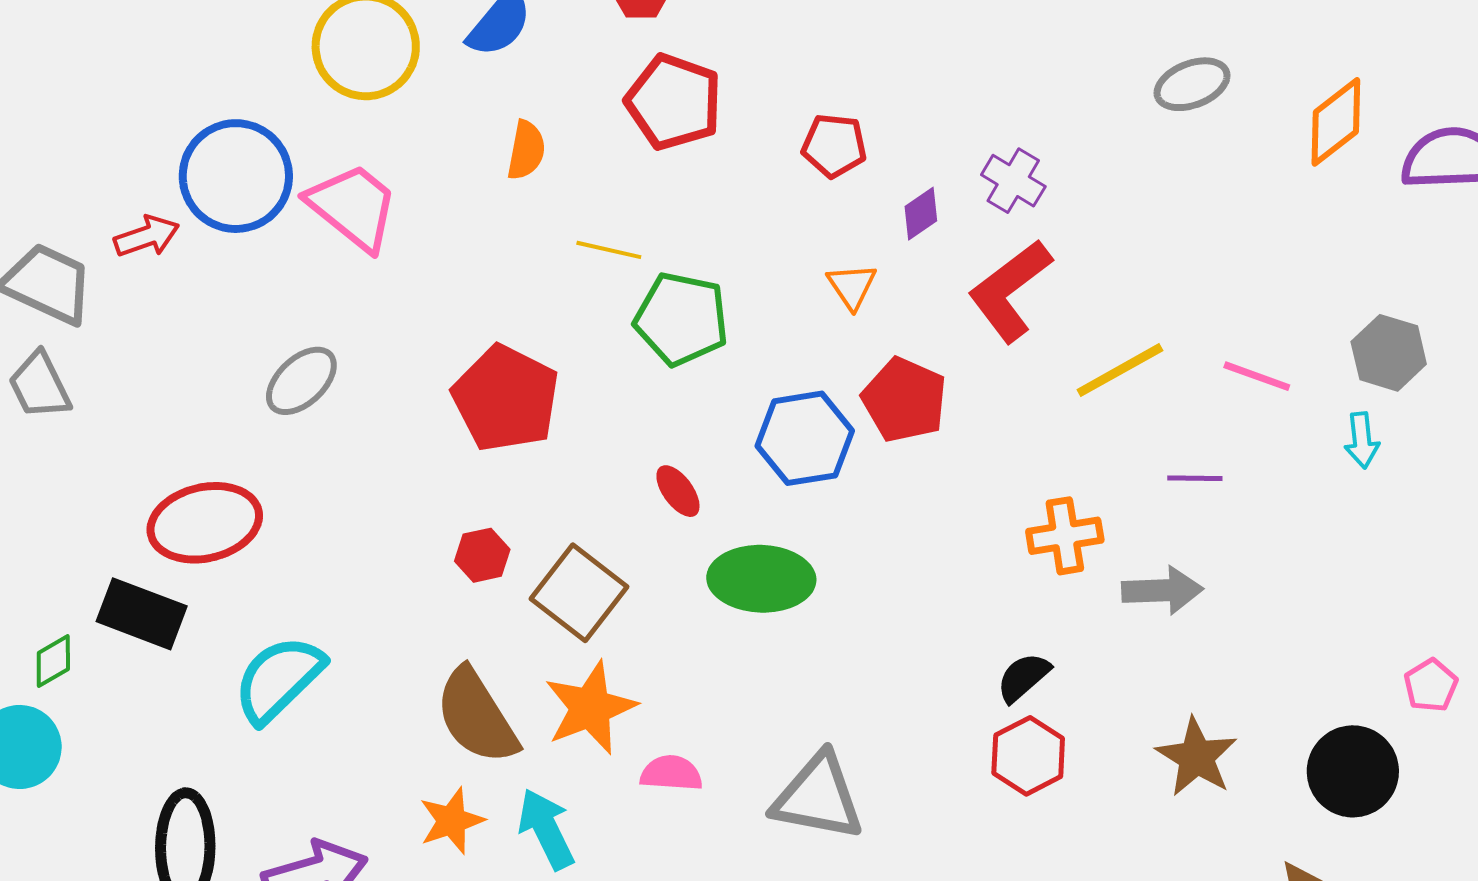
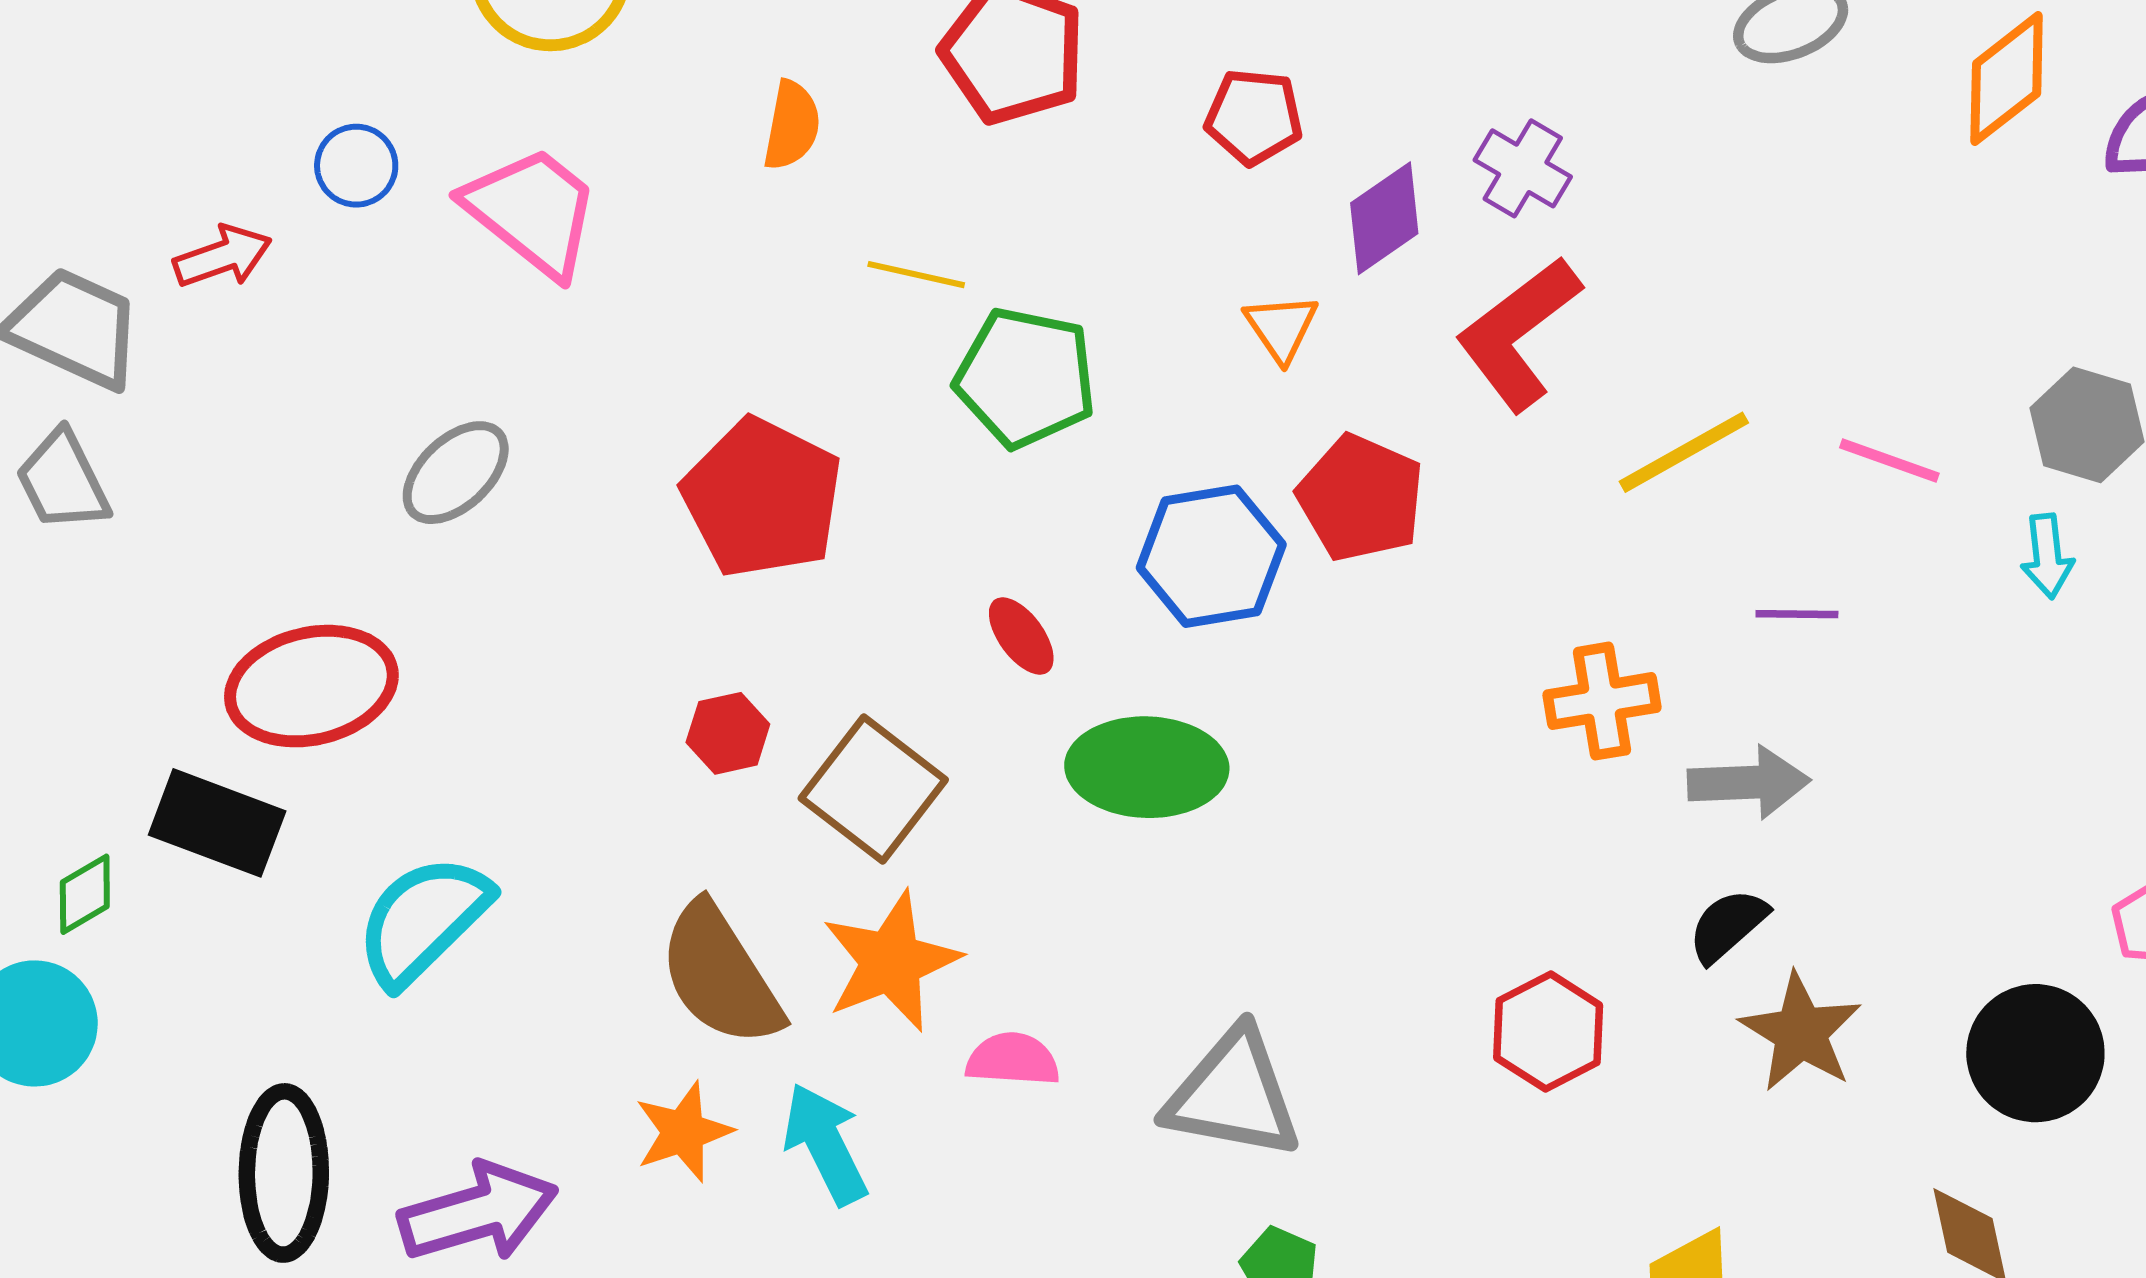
blue circle: (236, 176) -> (356, 166), size x0.5
purple diamond: (921, 214) -> (1384, 218), size x1.4
black semicircle: (1023, 677) -> (1728, 926), moved

